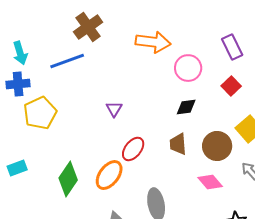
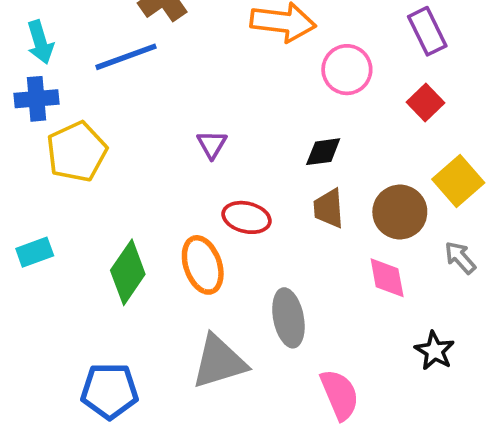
black diamond: (186, 107) -> (323, 152), moved
red ellipse: (133, 149) -> (246, 217), turned 65
orange ellipse: (109, 175) -> (203, 265), turned -56
pink diamond: (210, 182) -> (387, 278), turned 30

